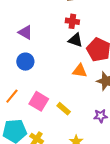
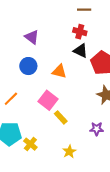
orange triangle: (80, 71) -> (59, 71), moved
pink square: (39, 101) -> (48, 100), moved

